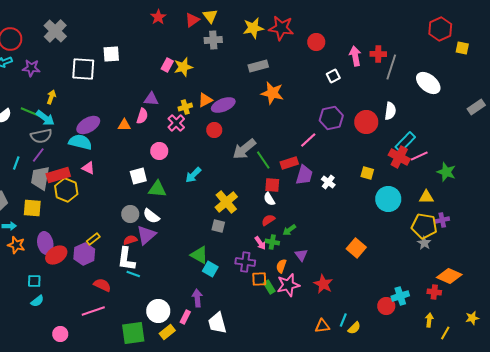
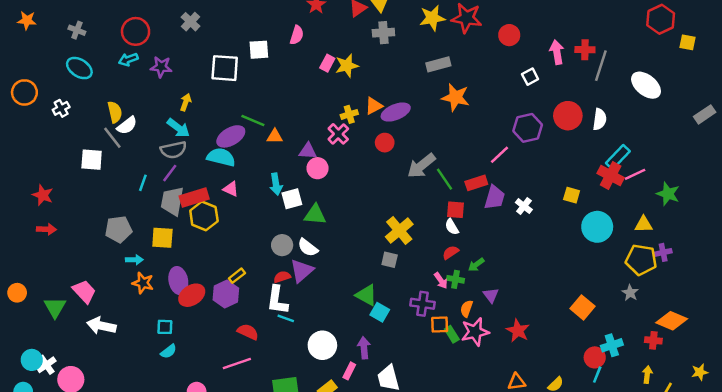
gray cross: (55, 31) -> (191, 22), size x0.7
purple triangle: (151, 99) -> (308, 151), moved
green line: (30, 112) -> (253, 121), moved
pink semicircle: (142, 116) -> (297, 35), moved
red circle: (366, 122) -> (568, 116), moved
cyan arrow: (193, 175) -> (276, 184), moved, turned -54
gray star: (424, 243) -> (630, 293), moved
orange square: (356, 248) -> (583, 307), moved
white circle: (158, 311) -> (322, 345), moved
cyan line: (343, 320) -> (597, 375), moved

